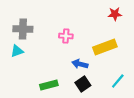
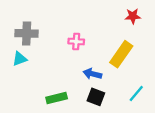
yellow rectangle: (105, 47) -> (121, 54), turned -35
black square: (83, 84) -> (96, 97), turned -35

